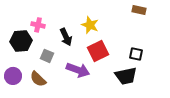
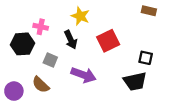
yellow star: (90, 25) -> (80, 16), moved
red square: (98, 51) -> (108, 41), moved
purple circle: (13, 76) -> (14, 91), moved

